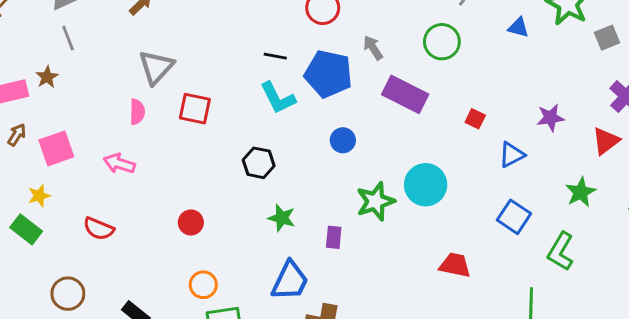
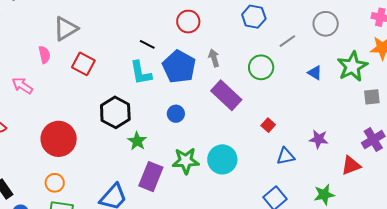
pink semicircle: (137, 112) -> (44, 55), turned -30
black hexagon: (259, 163) -> (115, 112), size x1.4
green star: (282, 218) -> (137, 141), moved
red circle: (191, 222) -> (59, 139), size x2.0
purple rectangle: (334, 237) -> (151, 177), size x1.8

